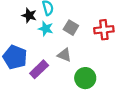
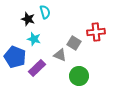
gray square: (71, 28) -> (74, 43), moved
cyan star: (46, 29) -> (34, 39), moved

